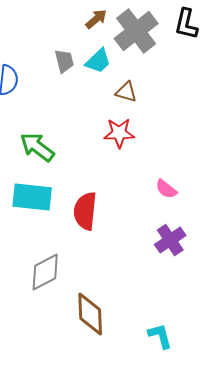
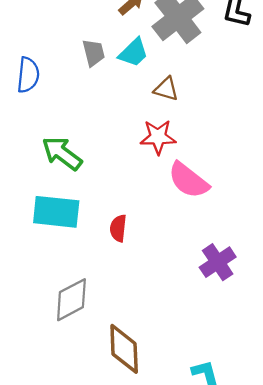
pink semicircle: (166, 189) -> (188, 180), moved, size x1.6
red semicircle: (85, 211) -> (118, 228), size x0.6

